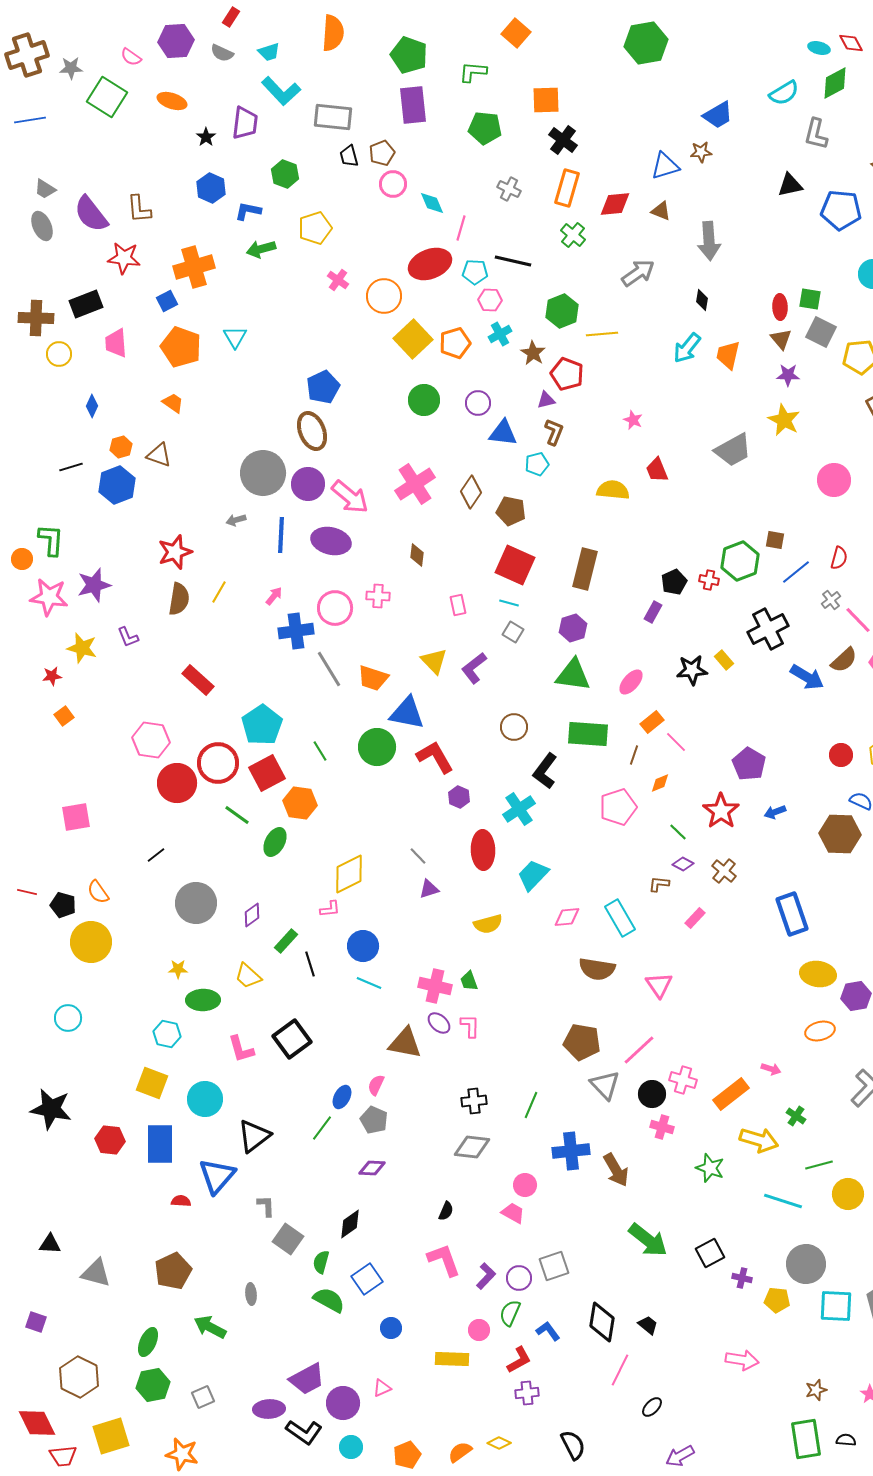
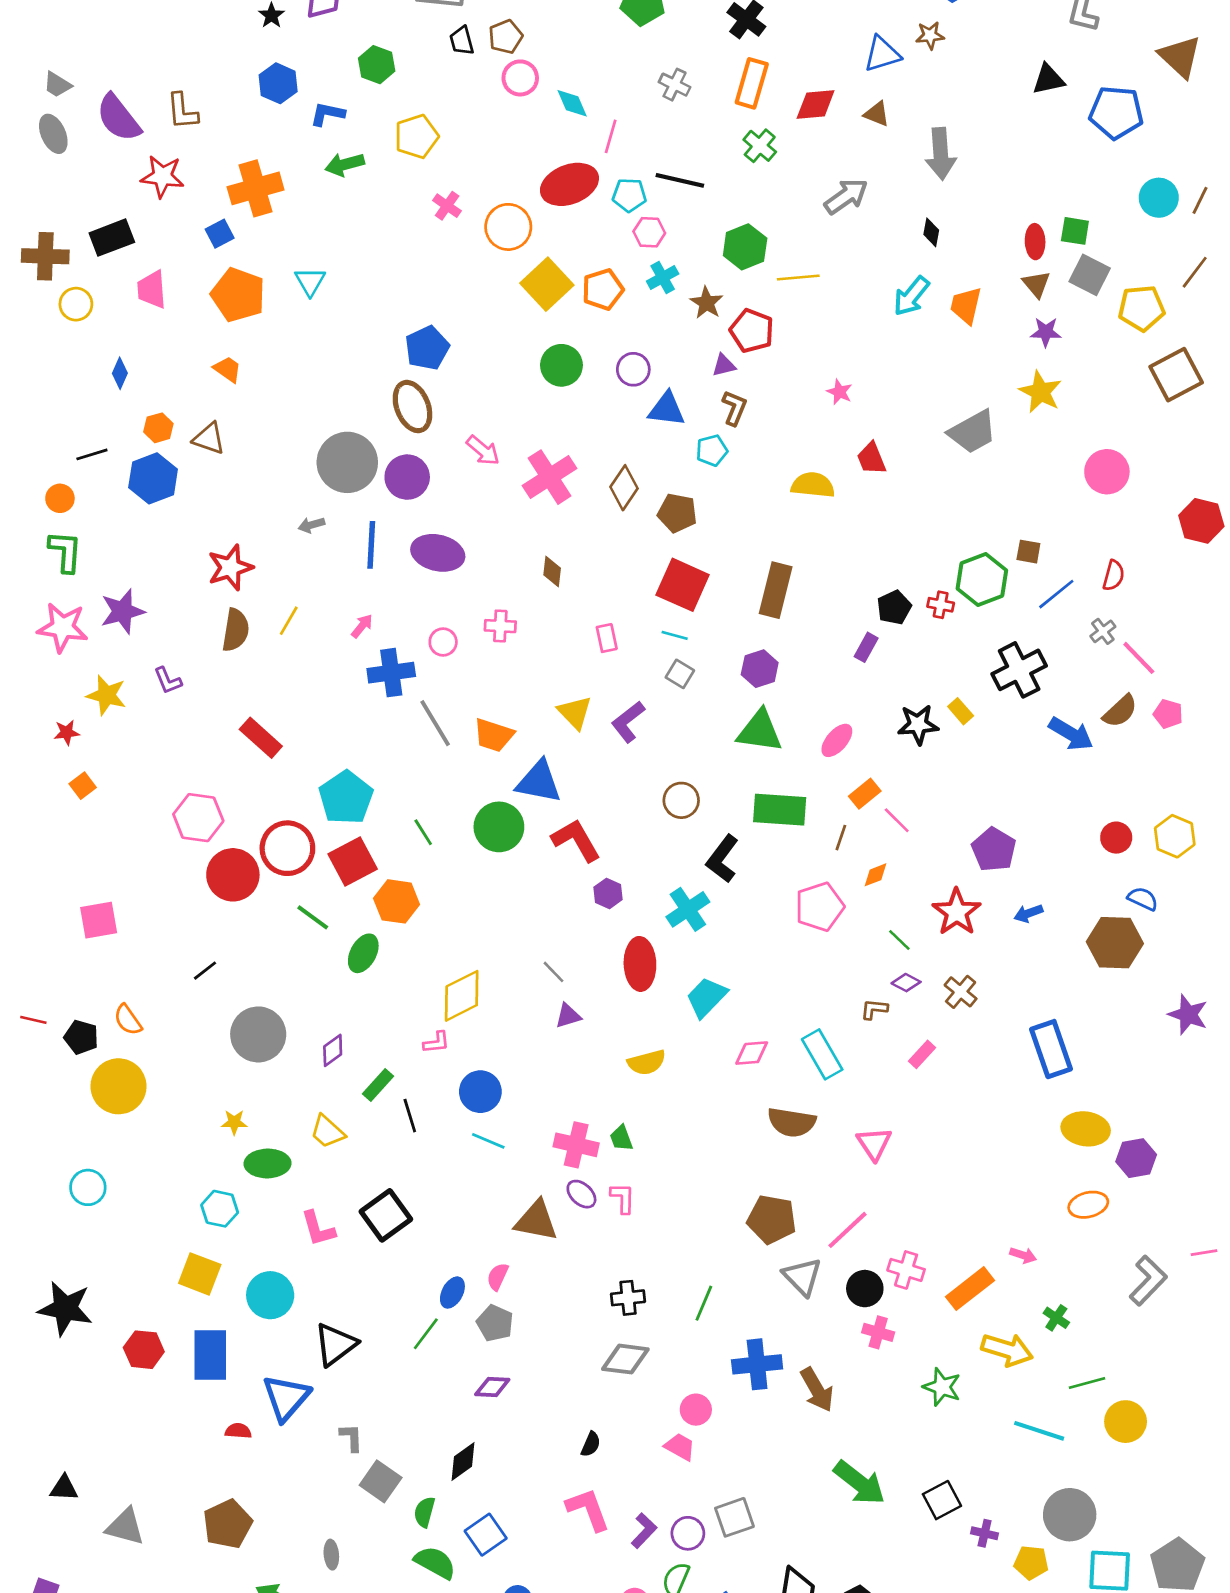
pink arrow: (350, 497) -> (483, 450), moved, size x0.7
orange circle: (22, 559) -> (60, 498), moved
pink circle: (335, 608) -> (443, 642), size x0.6

